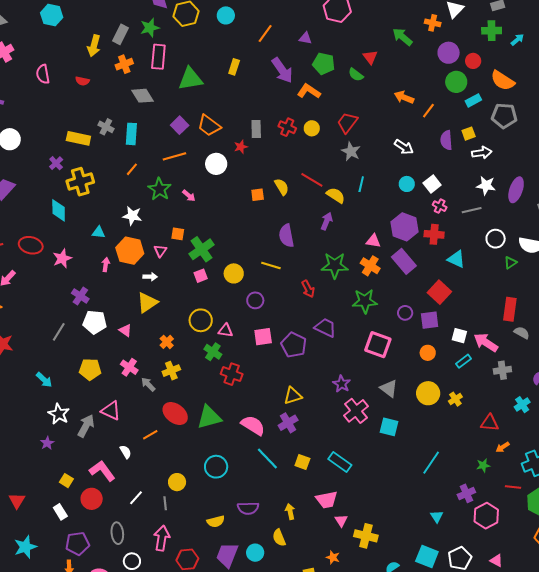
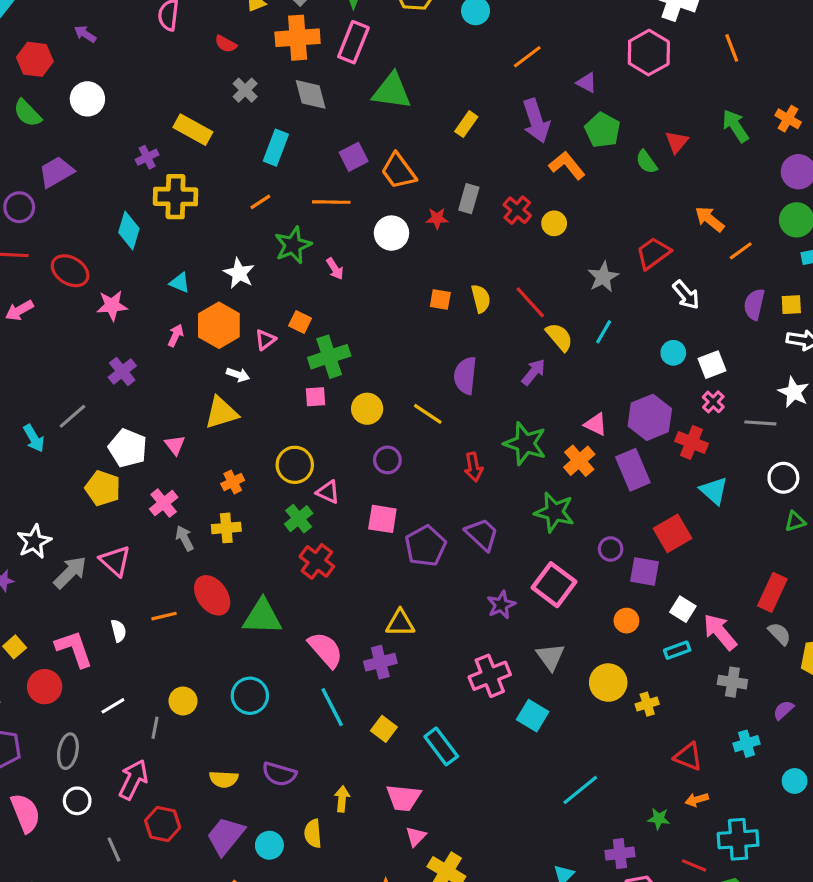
orange cross: (124, 64) -> (298, 38), size x1.5
yellow rectangle: (234, 67) -> (466, 124), moved
red trapezoid: (347, 123) -> (653, 253), moved
gray cross: (106, 127) -> (245, 90), moved
white pentagon: (95, 322) -> (128, 448), moved
cyan arrow: (44, 380) -> (34, 438), moved
purple star: (342, 384) -> (501, 605), moved

